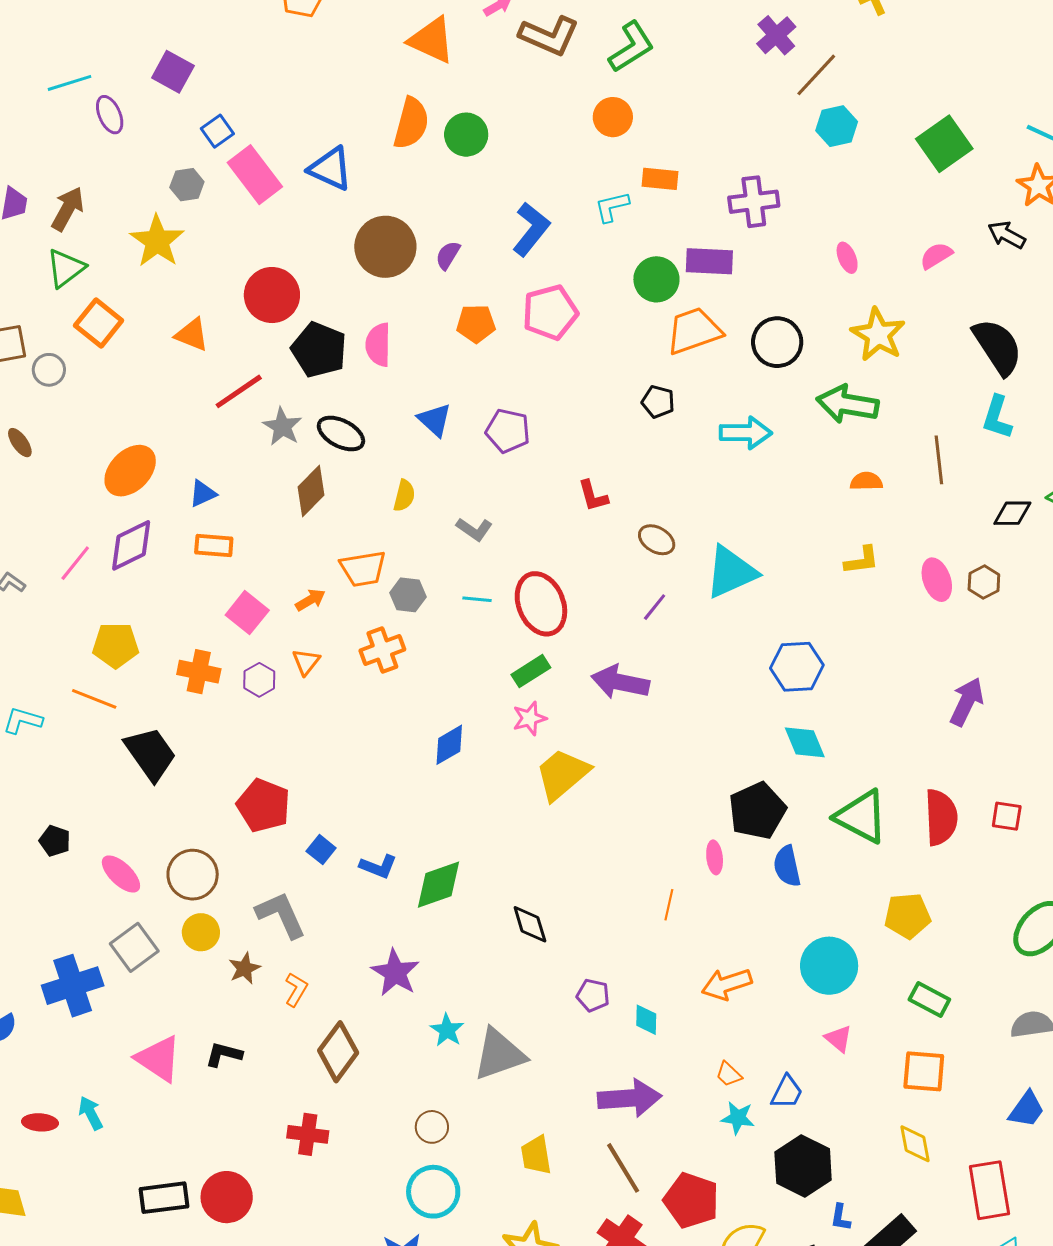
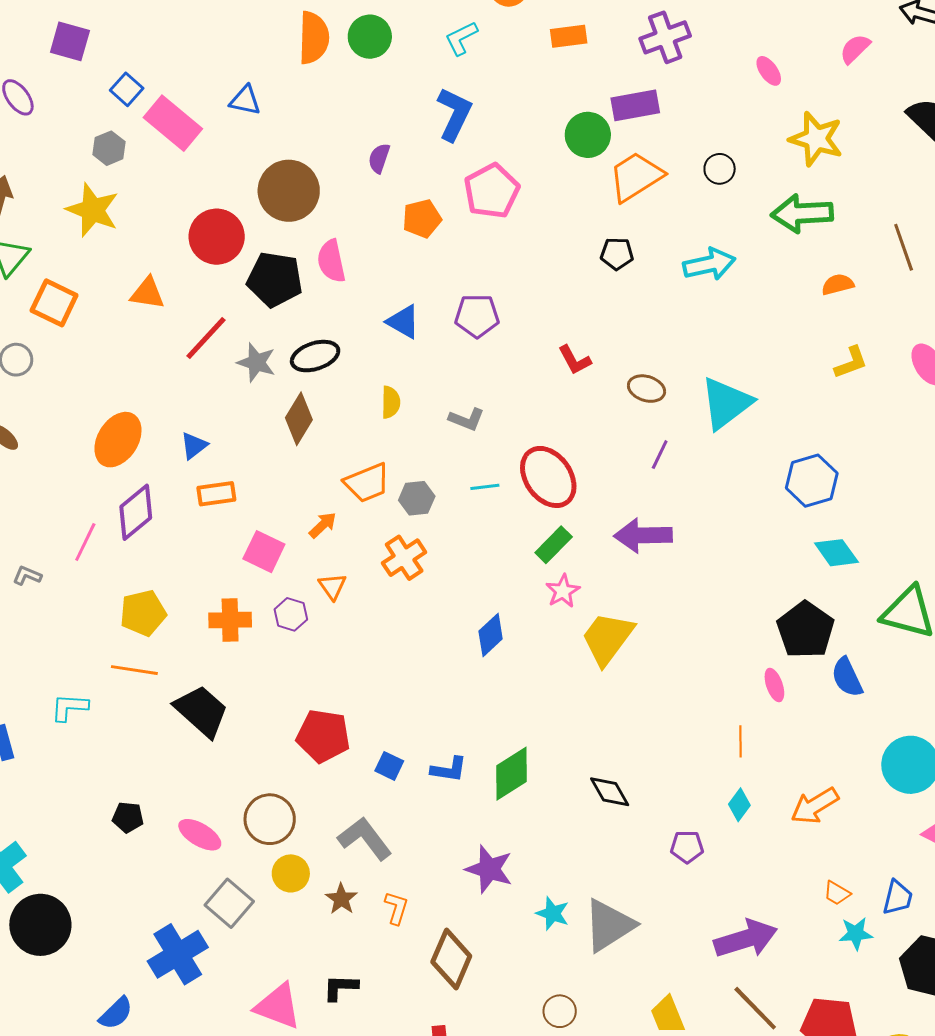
blue triangle: (330, 169) -> (245, 100), size x0.7
cyan L-shape: (612, 207) -> (461, 38), moved
brown circle: (385, 247) -> (289, 191), moved
black circle: (777, 342) -> (720, 169), size x0.6
black ellipse: (341, 434) -> (315, 356), turned -33
cyan diamond: (646, 1020) -> (739, 805), moved, turned 48

